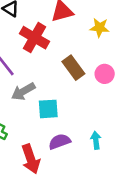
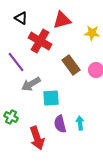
cyan arrow: (96, 140) -> (80, 123), moved
purple semicircle: (60, 142) -> (60, 124), turned -84

